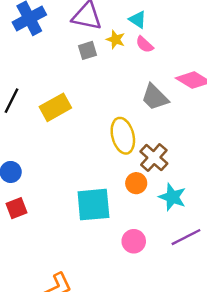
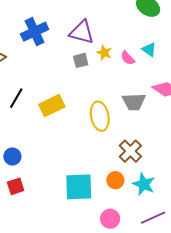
cyan triangle: (138, 20) -> (149, 49), moved
gray trapezoid: (155, 97) -> (134, 102), turned -50
yellow ellipse: (123, 136) -> (100, 116), moved
orange circle: (136, 183) -> (115, 180), moved

